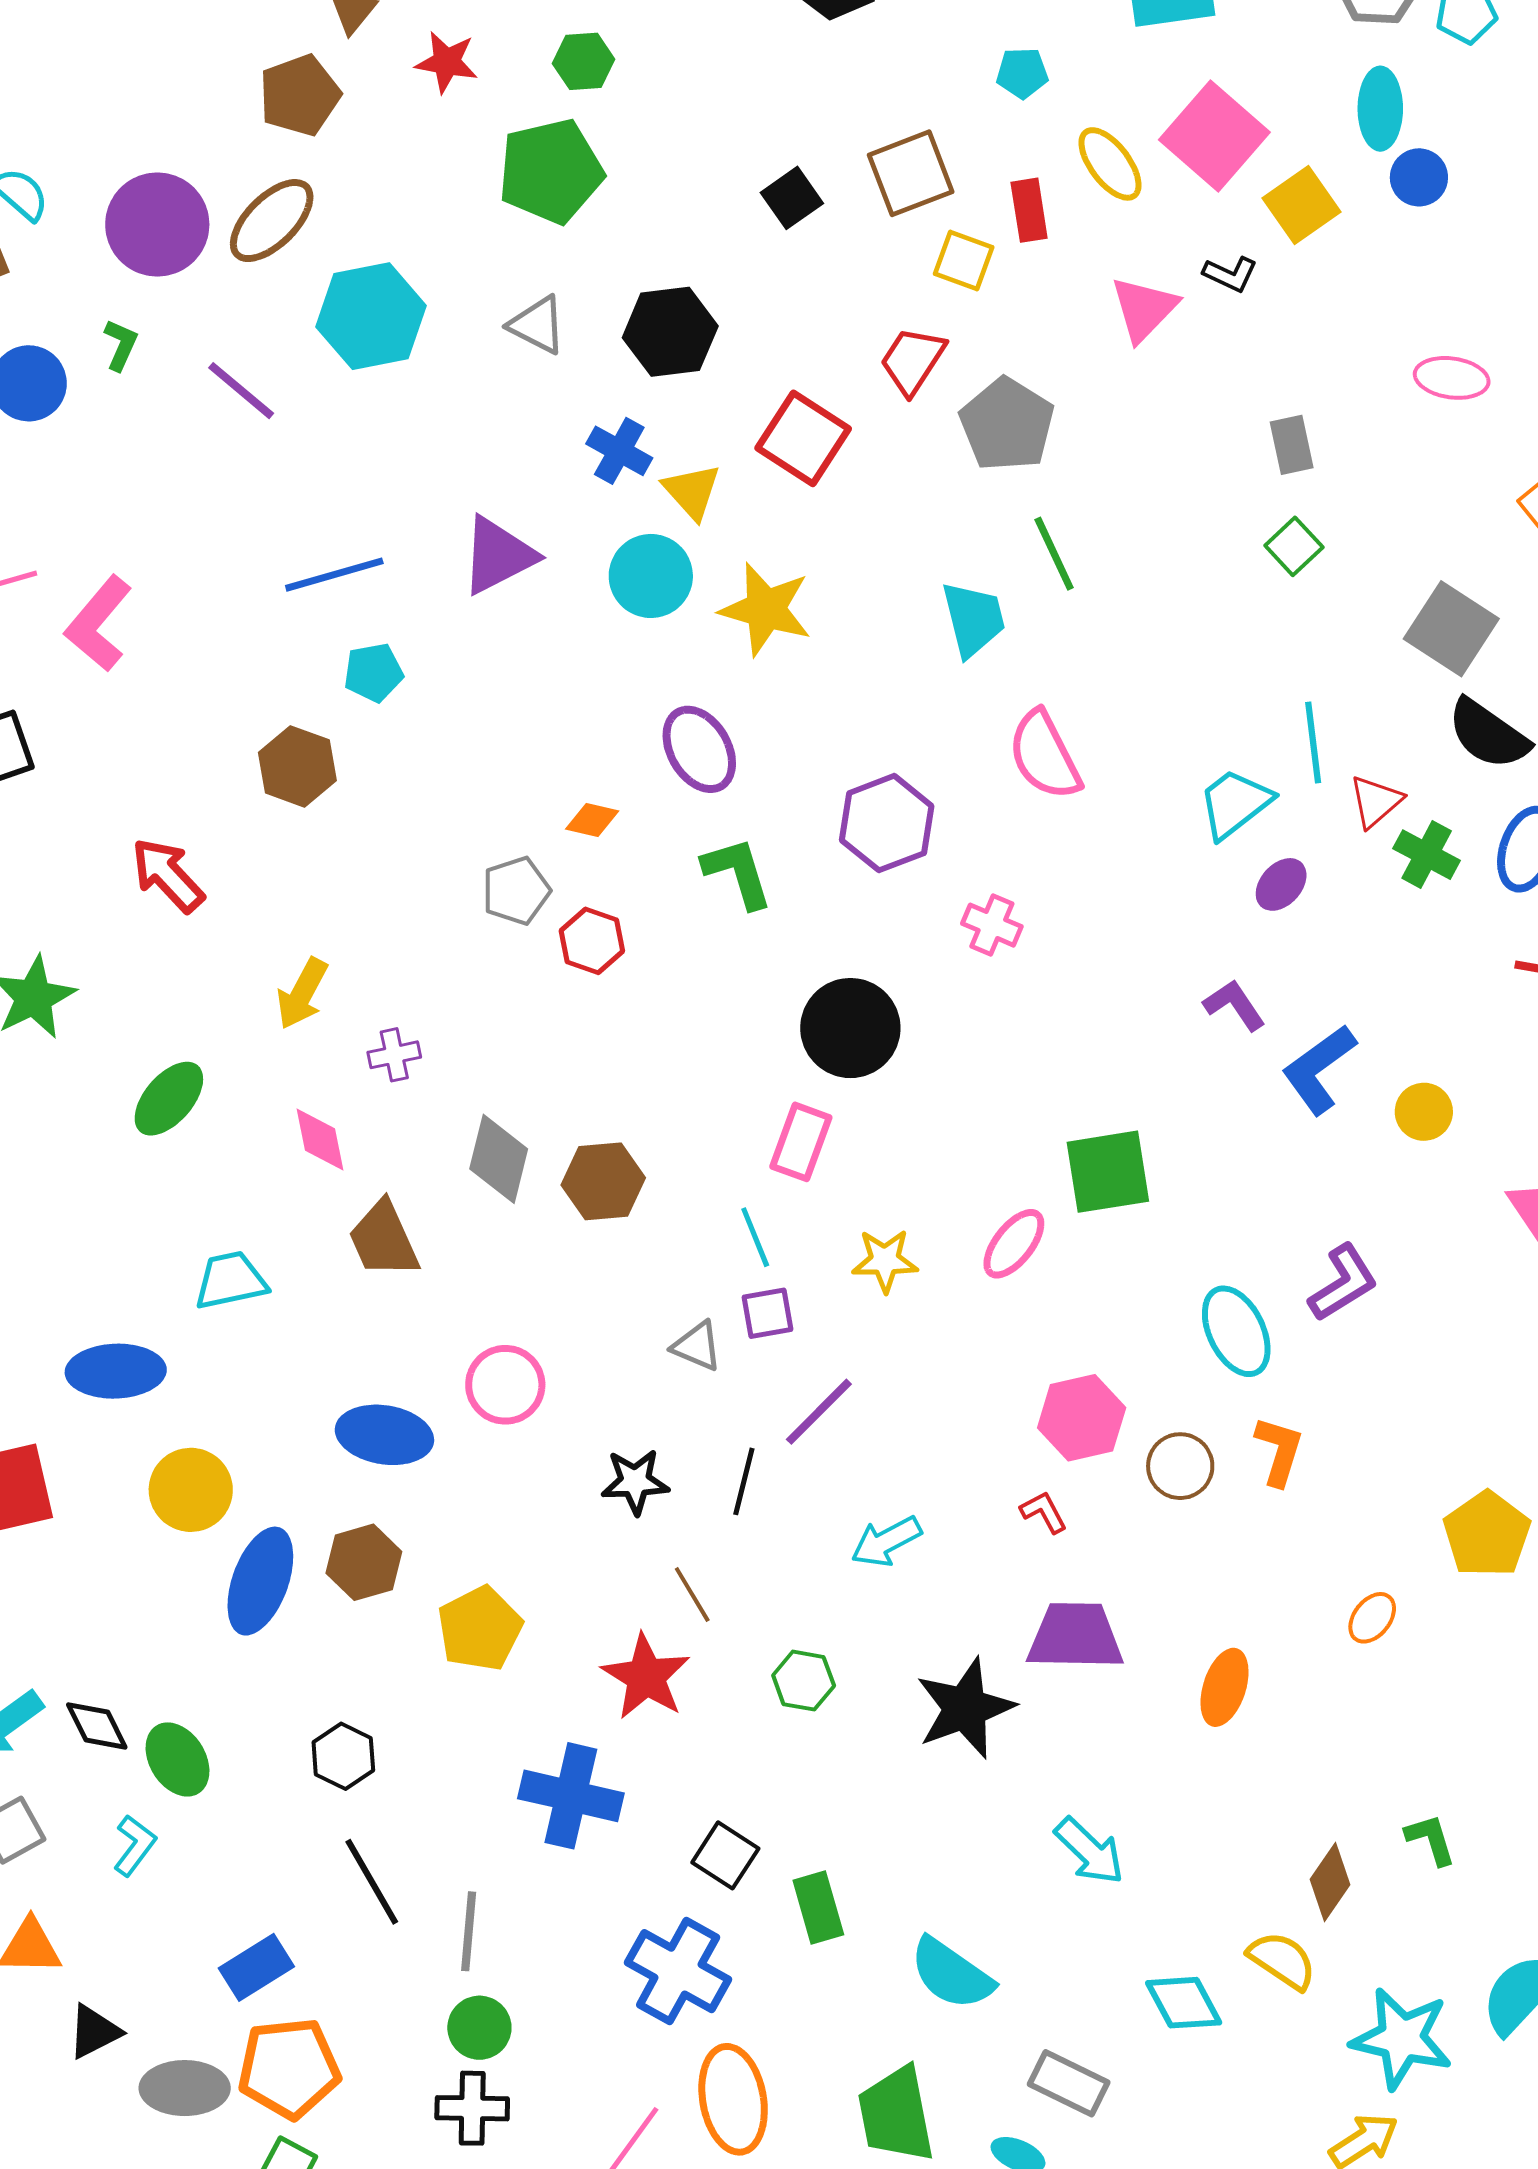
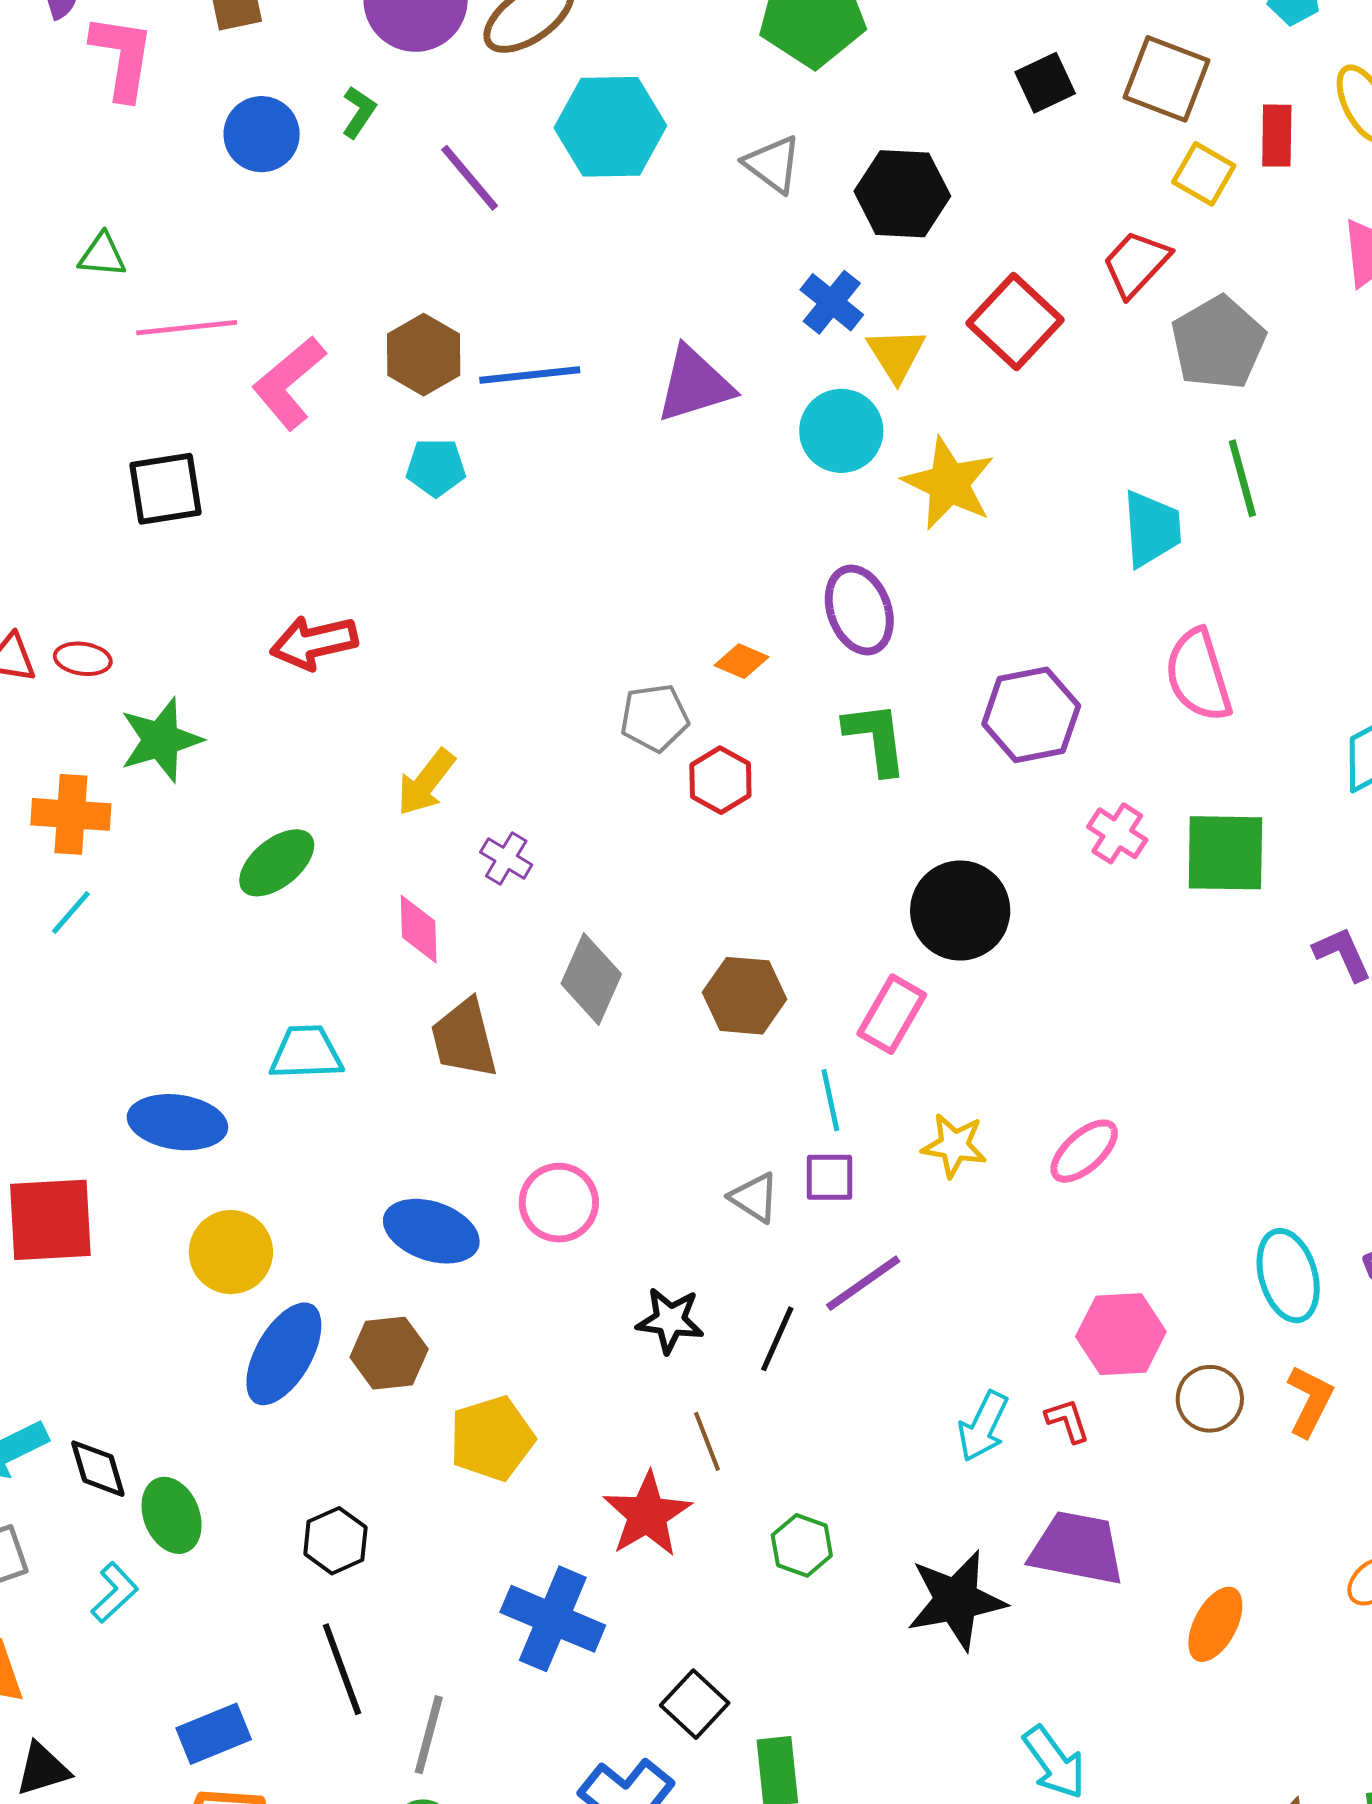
brown square: (911, 173) -> (1166, 79), turned 32
cyan pentagon: (373, 672) -> (436, 467), moved
brown hexagon: (297, 766) -> (424, 355), moved
red arrow: (168, 875) -> (314, 642), turned -70
purple cross: (394, 1055) -> (506, 858), turned 33
green square: (1108, 1172) -> (1225, 853), moved
brown hexagon: (603, 1181) -> (745, 996), moved
cyan arrow: (886, 1541) -> (983, 1426), moved, turned -46

